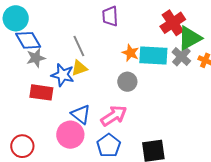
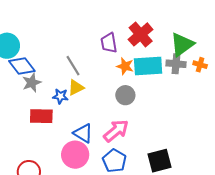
purple trapezoid: (110, 16) -> (109, 43), moved
red cross: (173, 23) -> (141, 34), moved
gray cross: (181, 57) -> (176, 64), turned -30
blue star: (63, 75) -> (60, 96), size x0.7

